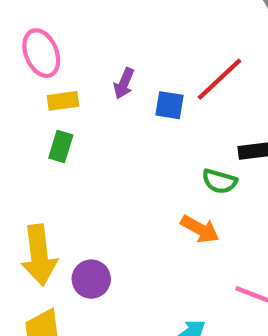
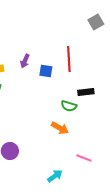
red line: (219, 79) -> (69, 59), turned -50

